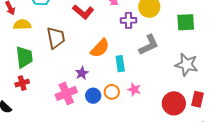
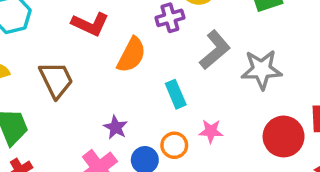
orange semicircle: (100, 48) -> (131, 55), moved
gray star: (187, 65) -> (262, 69), moved

